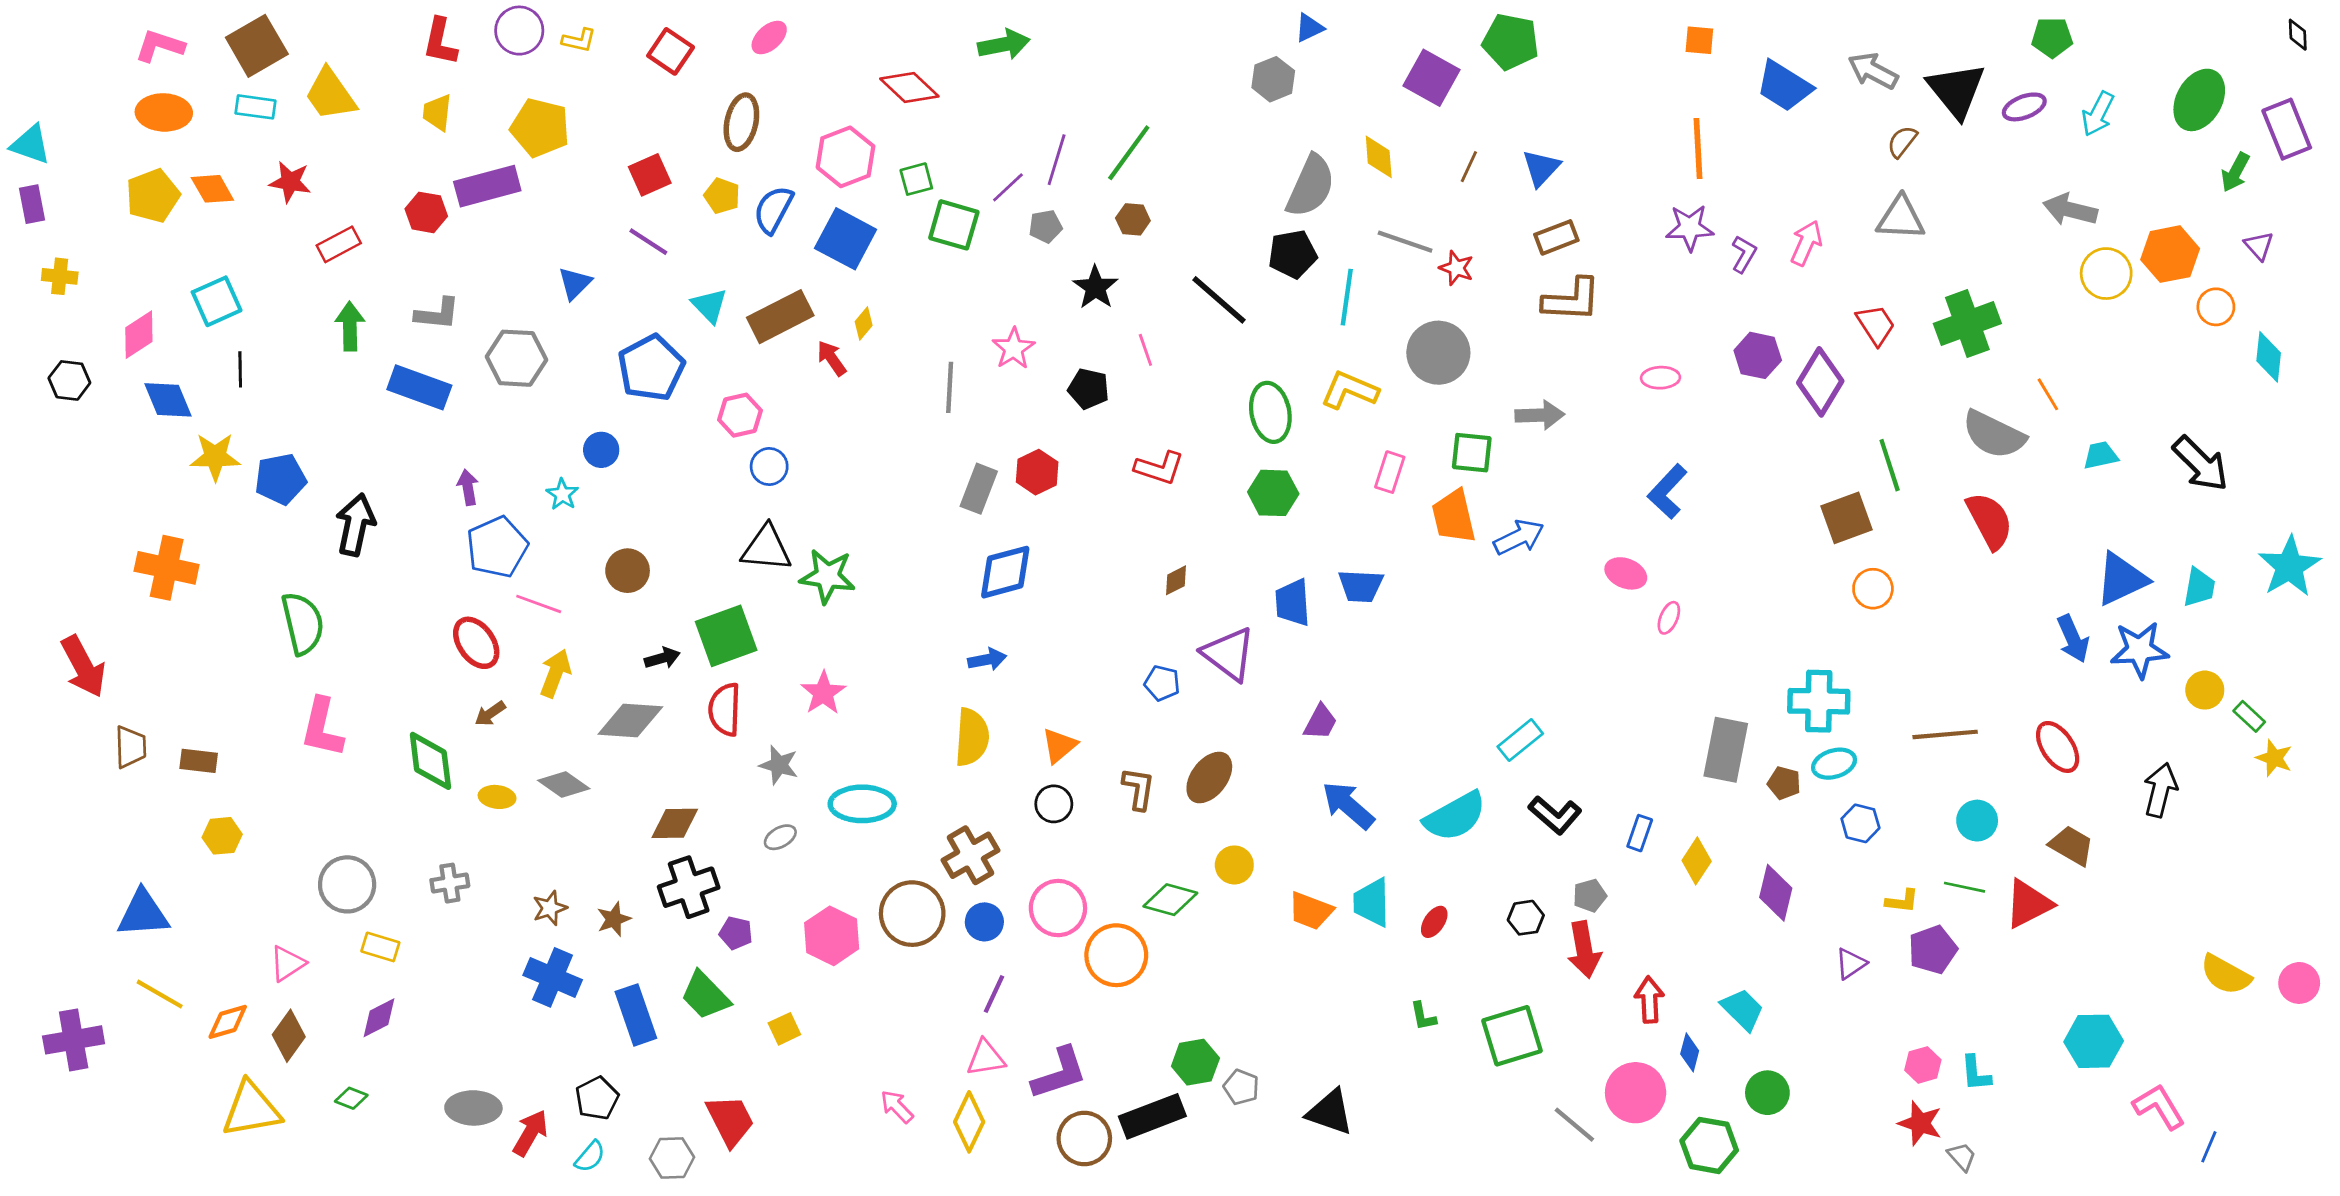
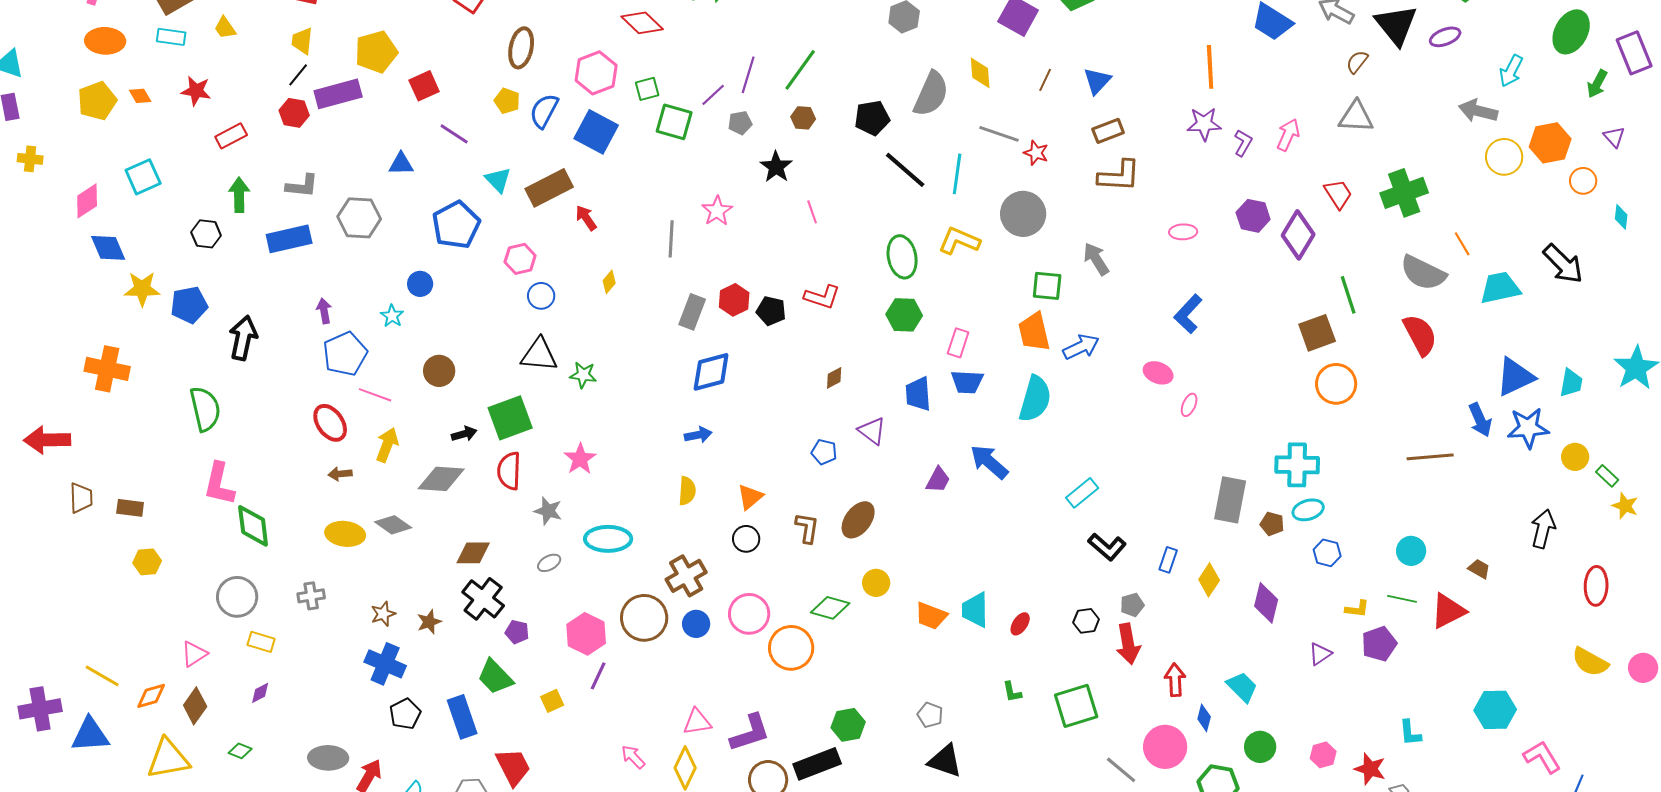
yellow trapezoid: (330, 94) -> (225, 28), size x0.6
cyan arrow: (2098, 114) -> (1511, 71), moved
yellow pentagon: (540, 128) -> (376, 52), turned -30
red square: (650, 175) -> (424, 86), moved
orange diamond: (212, 189) -> (140, 96), size x0.7
black pentagon: (1293, 254) -> (872, 118), moved
blue triangle: (575, 283) -> (401, 164), turned 44
black line: (1219, 300) -> (905, 170), moved
yellow diamond: (864, 323) -> (609, 282), moved
cyan diamond: (2269, 357) -> (1621, 217), size x0.7
black line: (240, 369) -> (298, 75), moved, turned 40
black hexagon: (69, 380) -> (206, 234), moved
blue rectangle: (419, 387) -> (289, 239), turned -33
black pentagon: (1089, 389) -> (771, 311), moved
gray arrow: (1540, 415) -> (1096, 259), turned -120
cyan trapezoid: (2101, 455) -> (1500, 288), size x1.6
black arrow: (2201, 464) -> (1563, 264), moved
pink rectangle: (1390, 472) -> (958, 343), moved
green star: (827, 576) -> (583, 375), size x0.7
orange circle: (1873, 589) -> (1336, 384), size x1.4
purple triangle: (1229, 654) -> (872, 431), size x0.7
red arrow: (83, 666) -> (47, 440), turned 117
brown arrow: (490, 714) -> (340, 474), turned 30
brown line: (1945, 734) -> (1430, 457), moved
yellow semicircle: (972, 737) -> (687, 491), size x0.7
red ellipse: (2058, 747) -> (1596, 586), moved, turned 36
green diamond: (430, 761) -> (253, 526), moved
yellow ellipse: (497, 797) -> (345, 534), size x1.5
blue arrow: (1348, 805) -> (989, 462), moved
cyan semicircle: (1455, 816) -> (1035, 399), moved, turned -45
brown trapezoid: (2071, 846) -> (1479, 569), size x0.7
black cross: (689, 887) -> (483, 599), turned -33
blue triangle: (143, 914) -> (90, 735), moved
purple line: (994, 994) -> (598, 676), moved
blue rectangle: (636, 1015) -> (462, 717), moved
purple diamond: (379, 1018) -> (260, 693), size x0.7
pink hexagon: (1923, 1065) -> (1323, 755), moved
gray pentagon: (1241, 1087) -> (930, 715), moved
black pentagon: (597, 1098) -> (405, 714), moved

